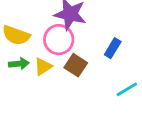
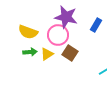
blue rectangle: (113, 48) -> (96, 25), moved

